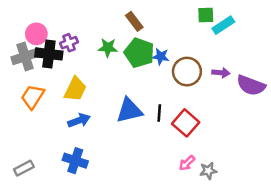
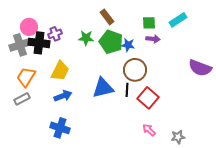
green square: (206, 15) -> (149, 23), moved
brown circle: (187, 72) -> (135, 70), moved
purple arrow: (221, 73) -> (153, 39), moved
pink arrow: (187, 163) -> (149, 130), turned 88
gray rectangle: (24, 168) -> (22, 99), moved
gray star: (208, 171) -> (178, 137), moved

